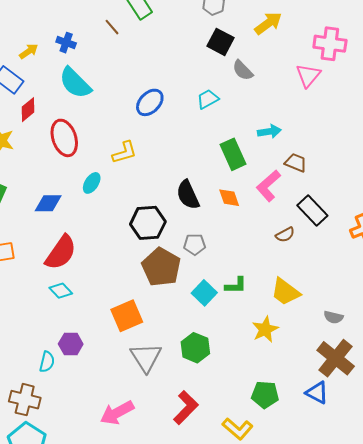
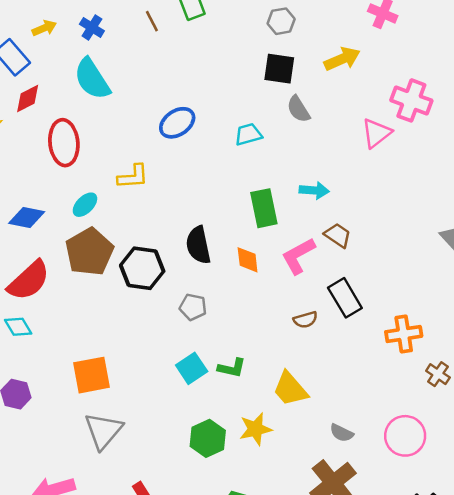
black square: (220, 42) -> (279, 69), turned -32
brown pentagon: (161, 267) -> (89, 252), moved
green hexagon: (195, 348) -> (208, 438), moved

